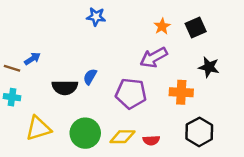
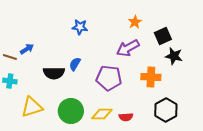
blue star: (96, 17) -> (80, 27), moved
black square: (196, 27) -> (163, 36), moved

